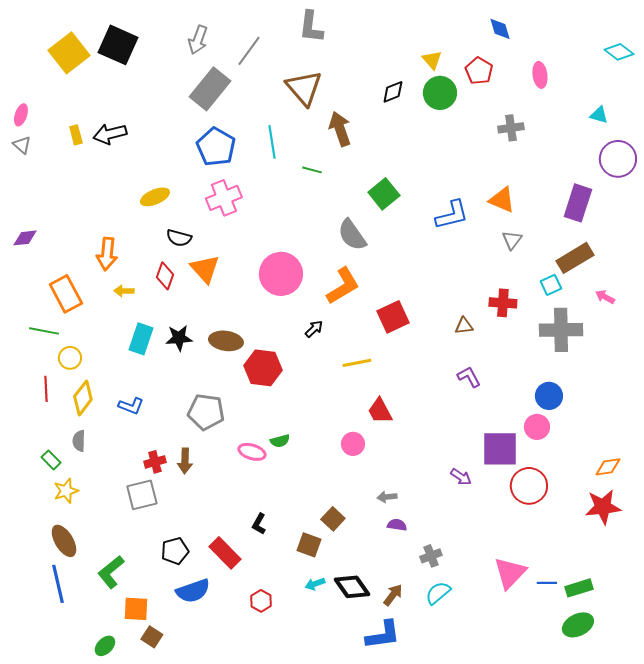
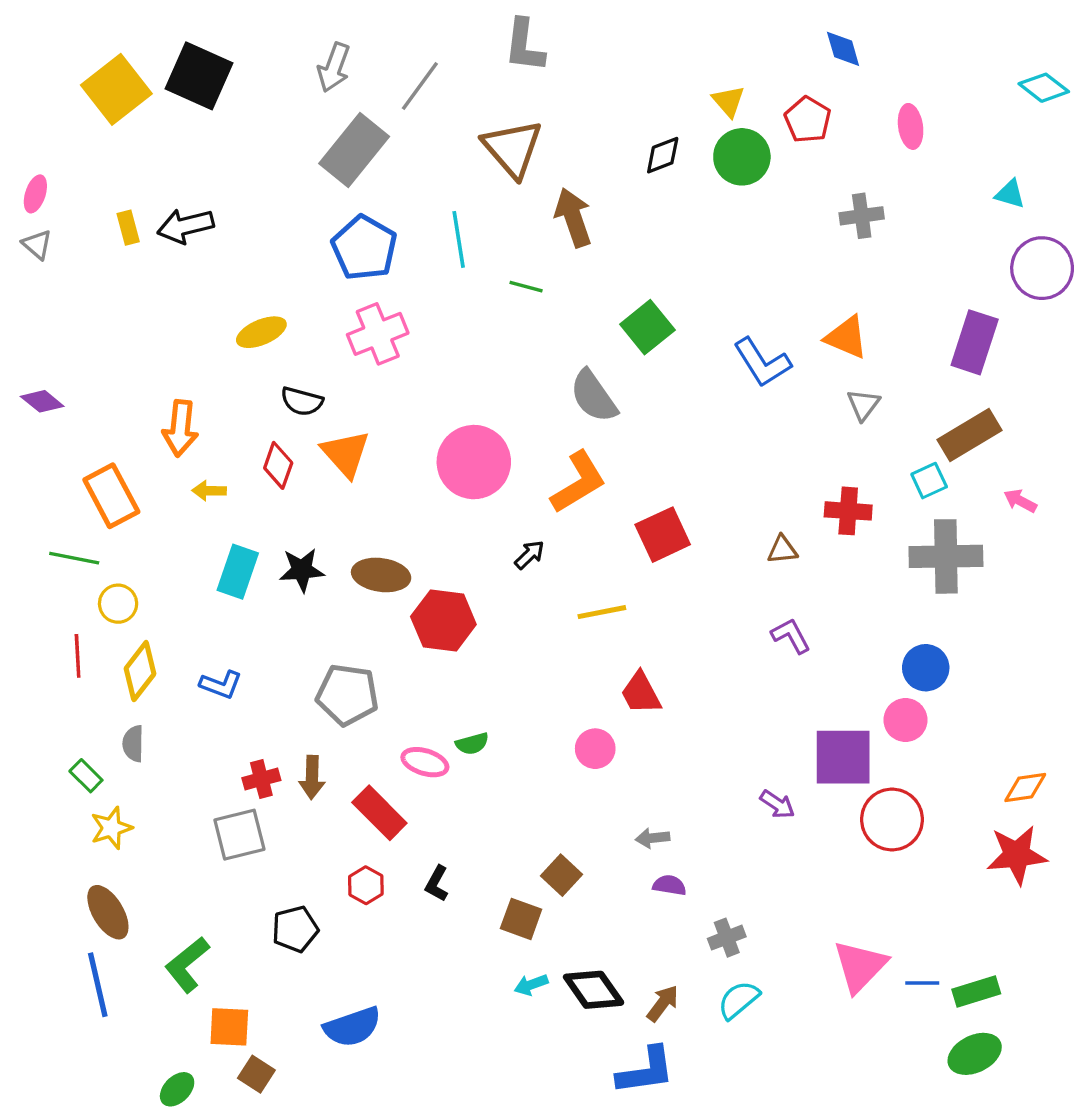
blue L-shape: (452, 215) -> (762, 363), turned 72
purple diamond: (25, 238) -> (42, 401), turned 45
red rectangle: (225, 553) -> (379, 813), moved
blue semicircle: (193, 591) -> (352, 1027), moved
red hexagon: (261, 601) -> (366, 885), moved

